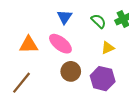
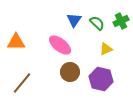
blue triangle: (65, 17) -> (74, 20), moved
orange triangle: (29, 45) -> (16, 42), moved

